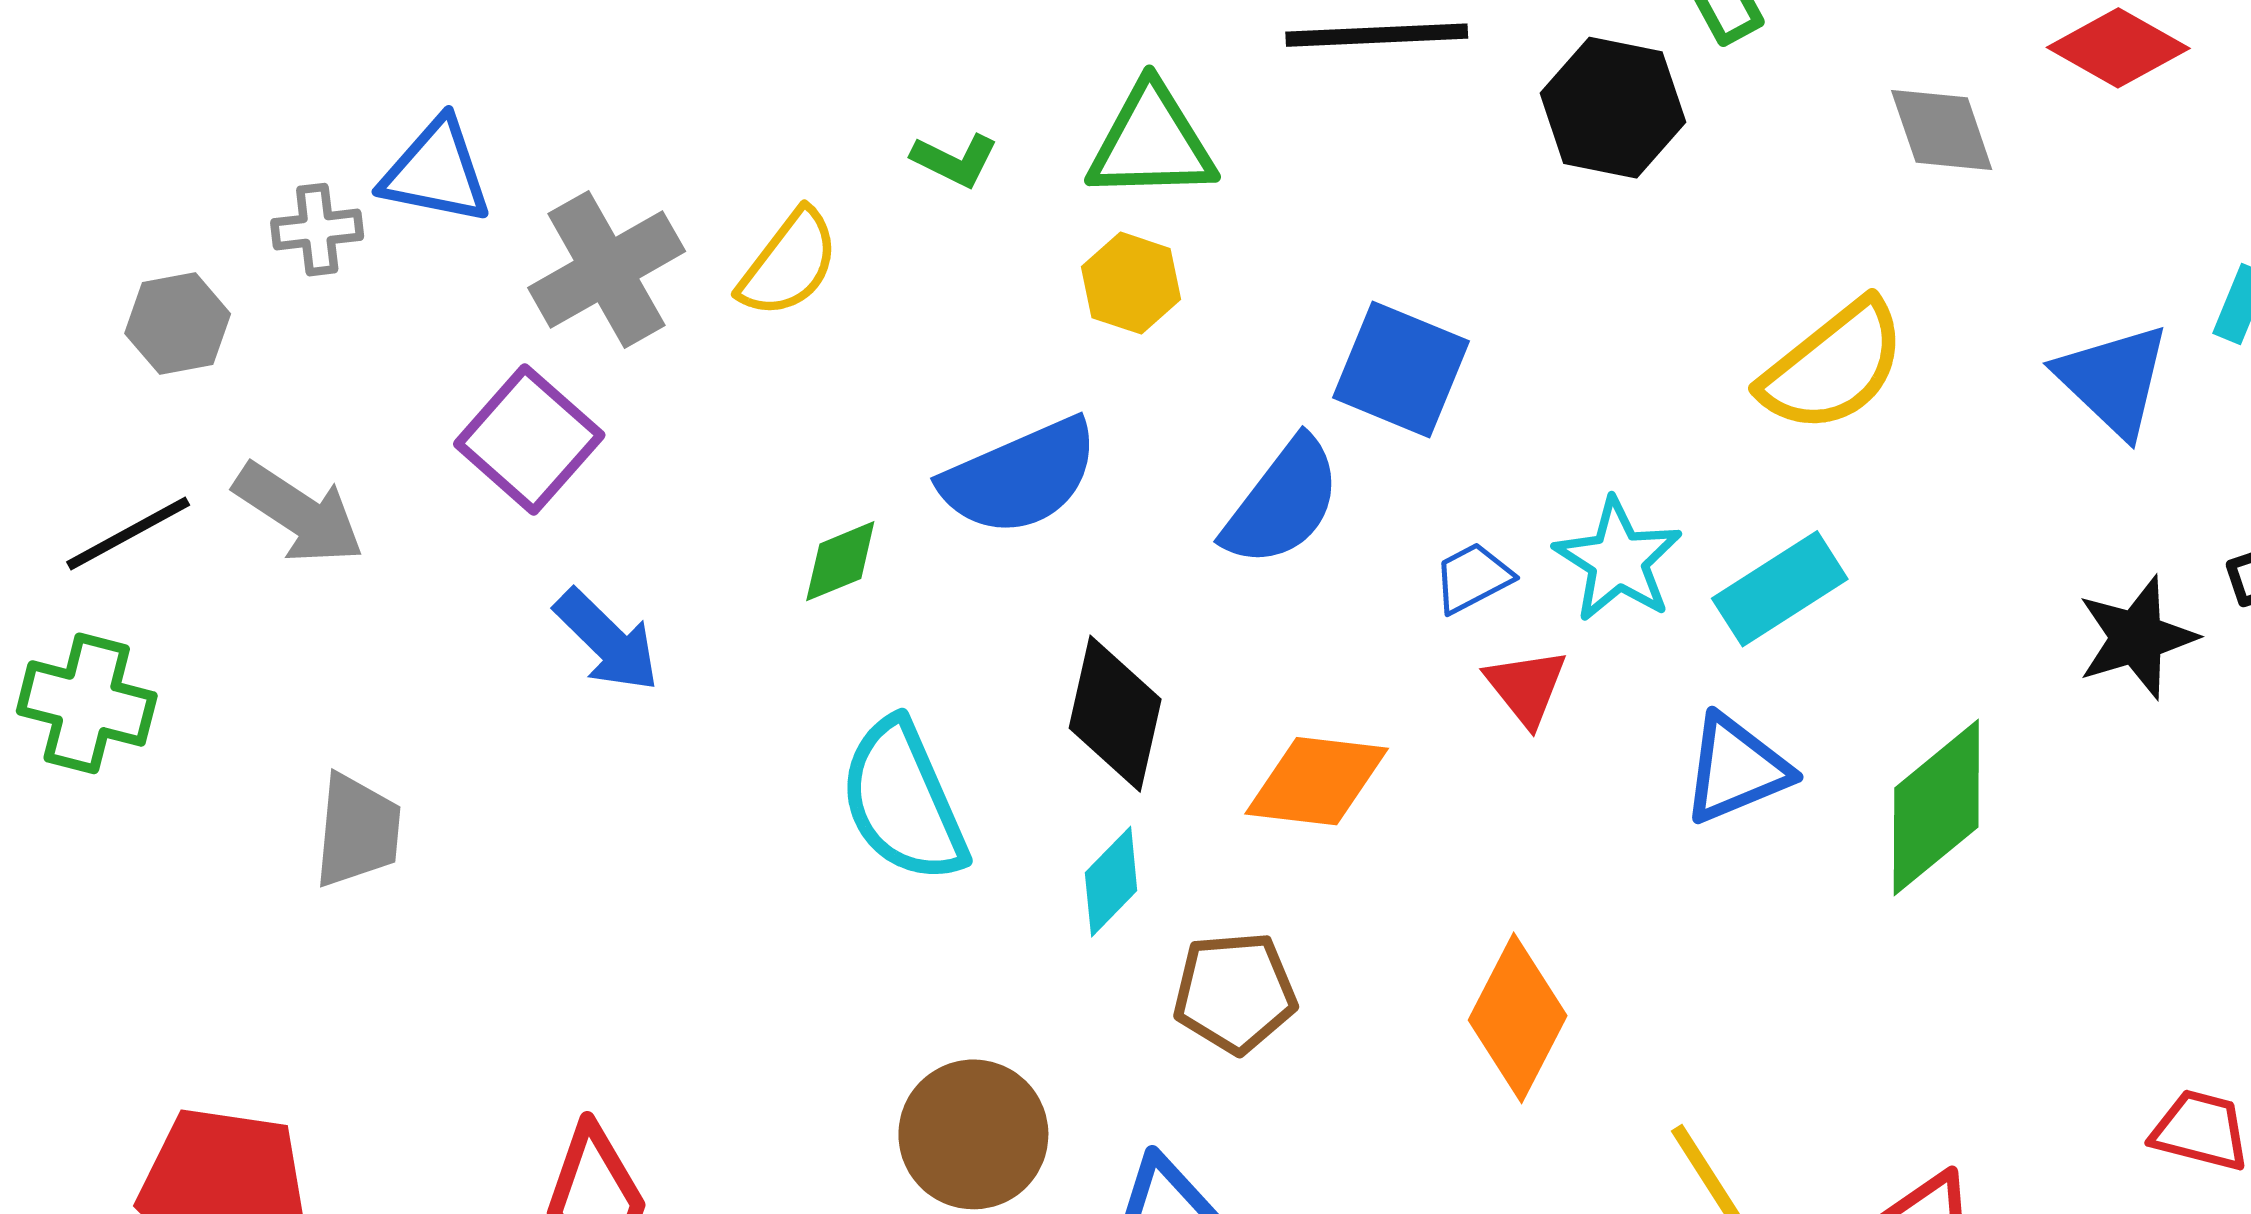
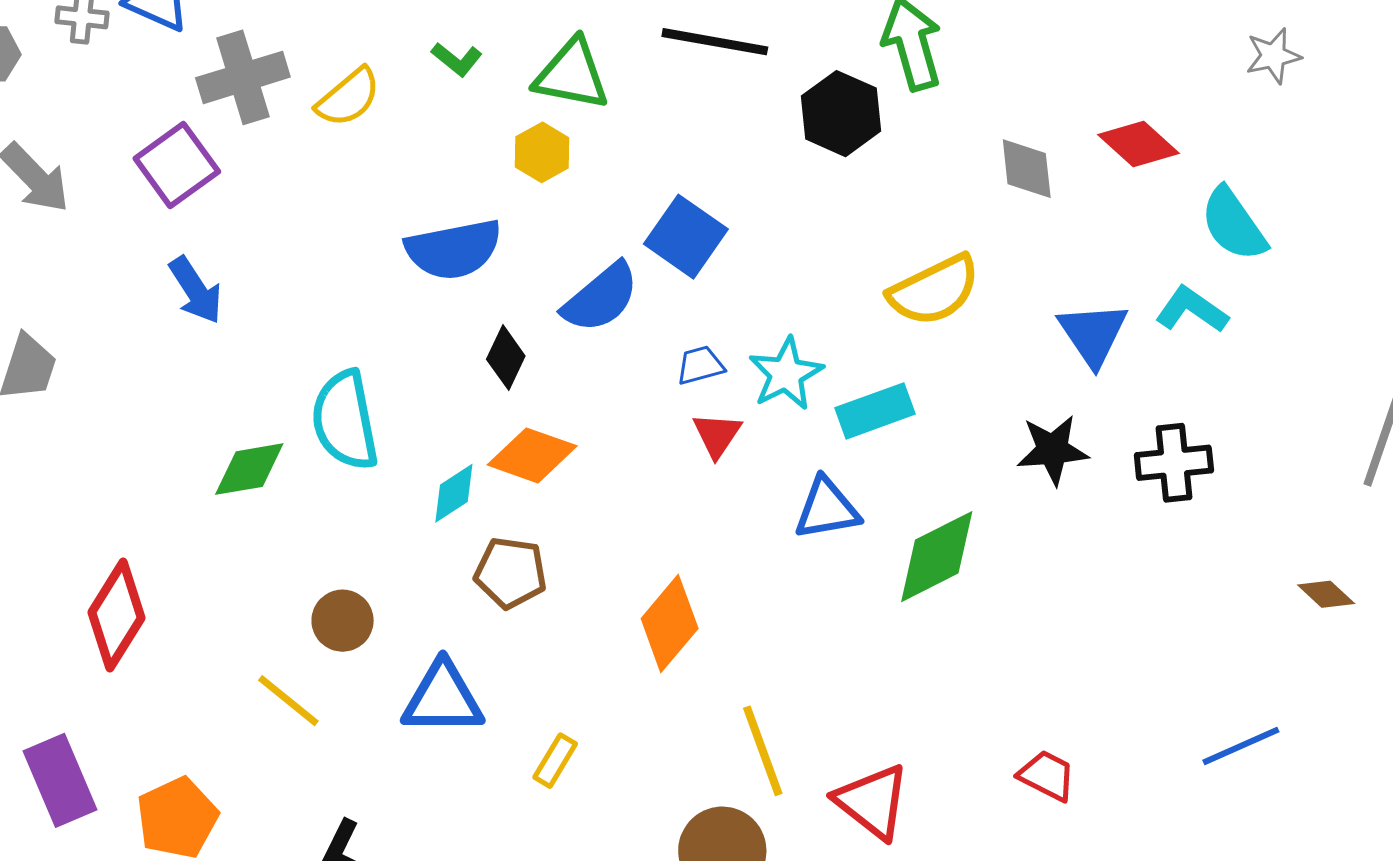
green diamond: (840, 561) -> (249, 469), moved, size x1.4
black star: (2137, 637) -> (1053, 450), moved
black diamond: (1115, 714) -> (506, 358), moved, size x0.7
orange diamond: (1317, 781) -> (532, 455), moved
brown circle: (973, 1134) -> (343, 621), size x0.7

